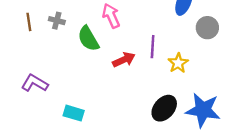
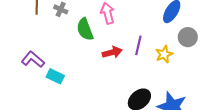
yellow star: (178, 63) -> (164, 54), moved
cyan rectangle: (74, 113) -> (55, 76), moved

